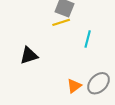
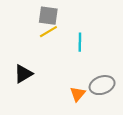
gray ellipse: (98, 83) -> (102, 85), turned 40

